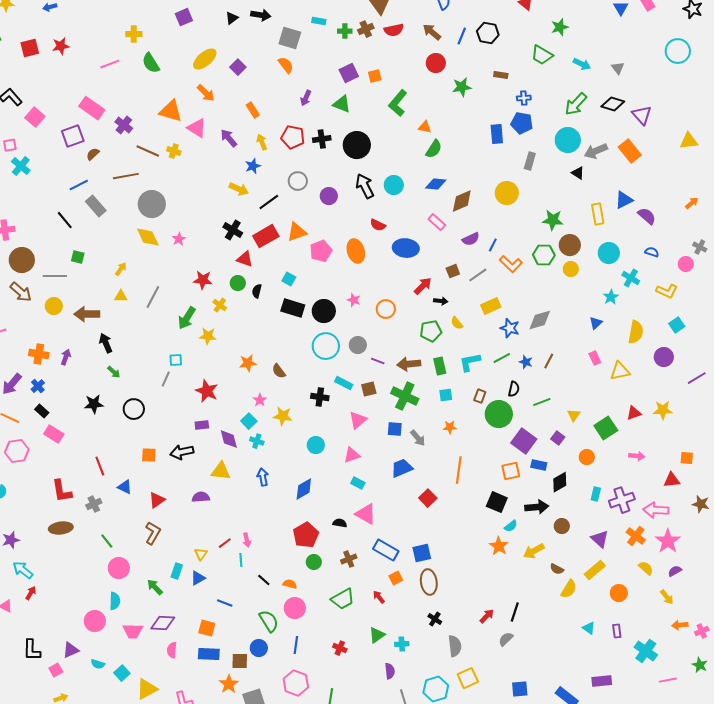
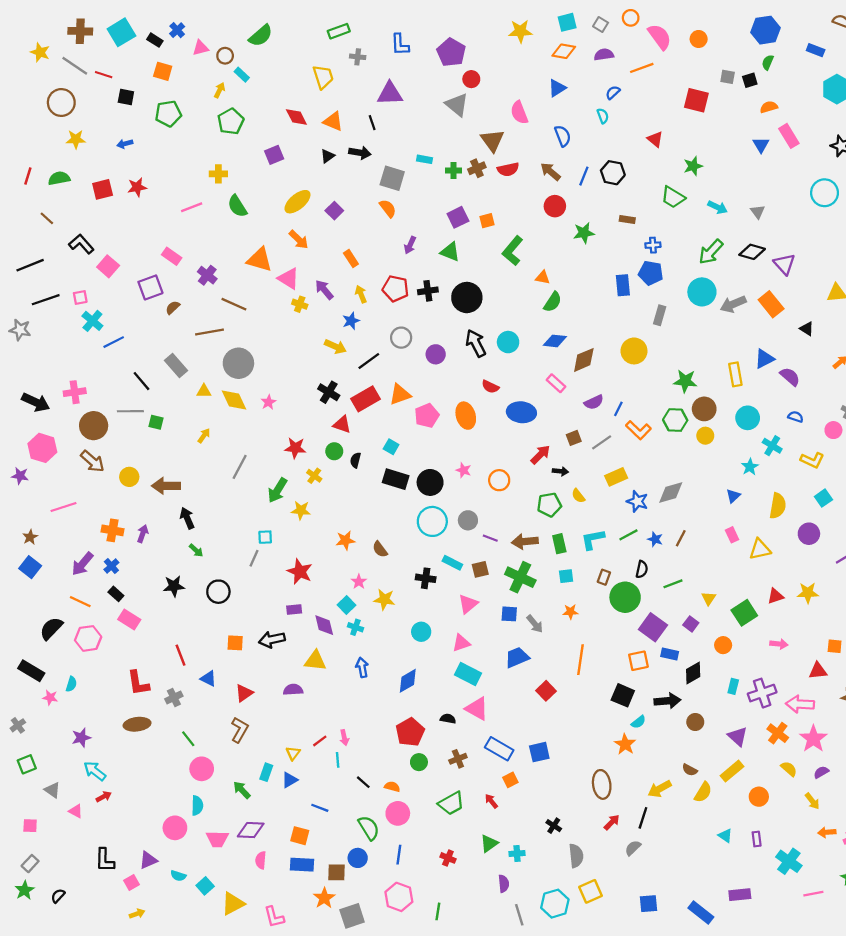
pink rectangle: (92, 108) -> (172, 256), size x0.7
yellow cross: (174, 151) -> (300, 304), moved
black triangle: (578, 173) -> (807, 329), moved
blue line: (79, 185) -> (114, 342), moved
gray line: (55, 276) -> (130, 411), moved
yellow triangle: (121, 296) -> (204, 391), moved
cyan rectangle: (358, 483) -> (468, 674), size x1.6
yellow arrow: (534, 551) -> (660, 789), moved
brown ellipse: (429, 582) -> (602, 784), moved
red arrow: (31, 593) -> (104, 797), turned 32

